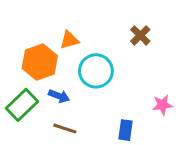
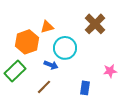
brown cross: (140, 35) -> (95, 24), size x1.5
blue arrow: (59, 96) -> (51, 65), moved
brown line: (65, 129) -> (44, 87), turned -63

